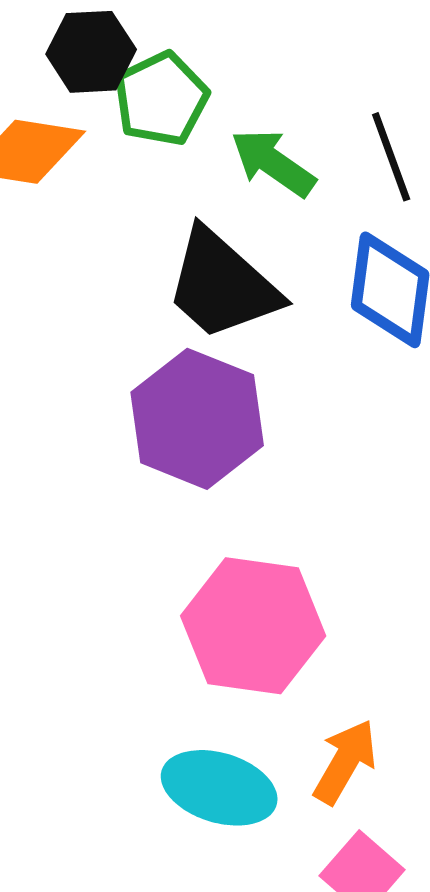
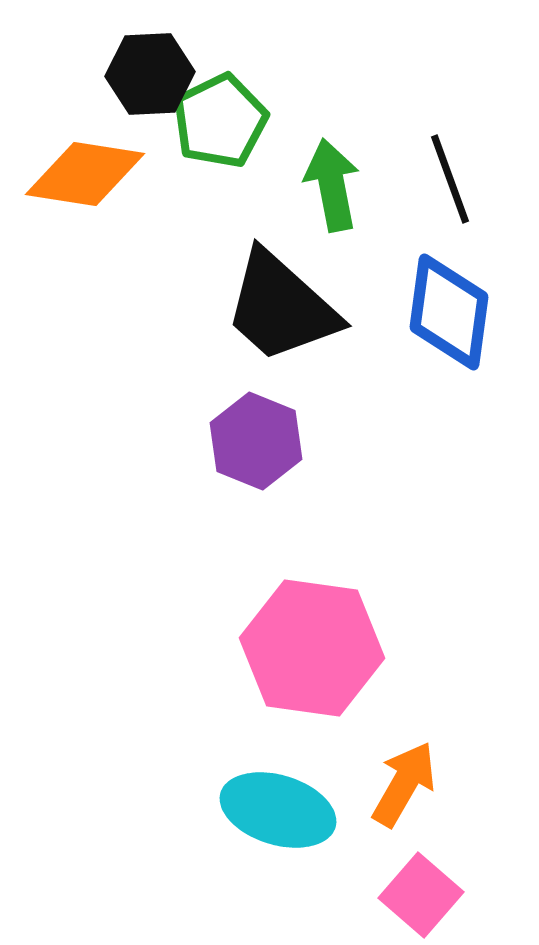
green arrow: (273, 163) -> (332, 185), turned 44
purple hexagon: (197, 419) -> (256, 441), size x0.7

